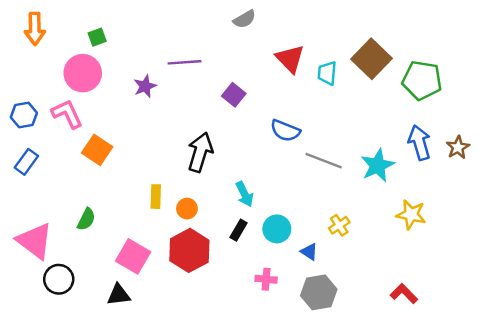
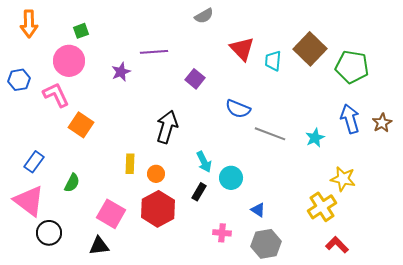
blue hexagon: (24, 115) -> (19, 80), moved
blue rectangle: (26, 162) -> (34, 162), moved
cyan star: (378, 165) -> (315, 138), size x0.7
yellow cross: (339, 225) -> (322, 207), moved, size x1.6
cyan circle: (277, 229) -> (231, 178), moved

